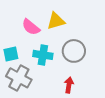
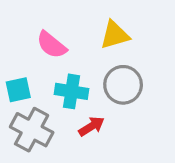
yellow triangle: (56, 21) -> (115, 35), moved
red arrow: (69, 85) -> (91, 126), moved, turned 49

